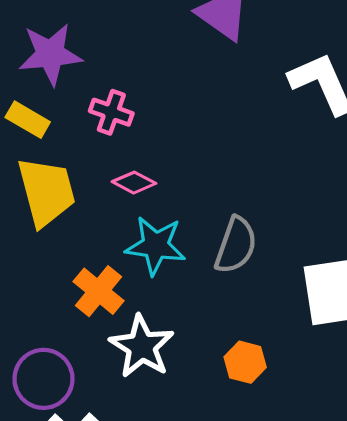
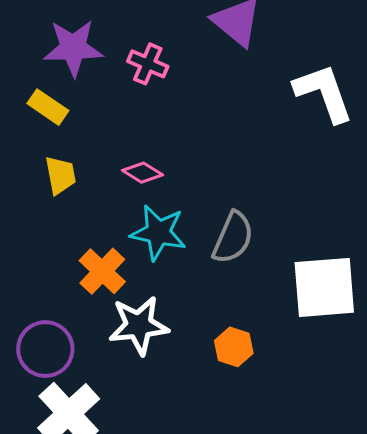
pink cross: (111, 112) -> (148, 64), moved
yellow trapezoid: (46, 192) -> (60, 175), size x0.6
white star: (142, 346) -> (139, 325), turned 30

